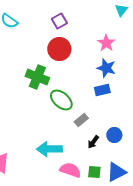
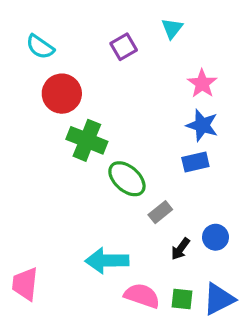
cyan triangle: (121, 10) -> (172, 28), moved
red circle: (59, 49) -> (62, 94), moved

